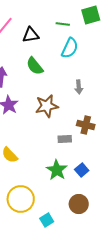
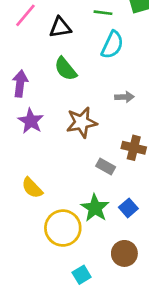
gray arrow: (79, 87) -> (124, 97), turned -88
gray rectangle: (65, 139) -> (106, 166), turned 32
yellow circle: (21, 199) -> (63, 228), moved

